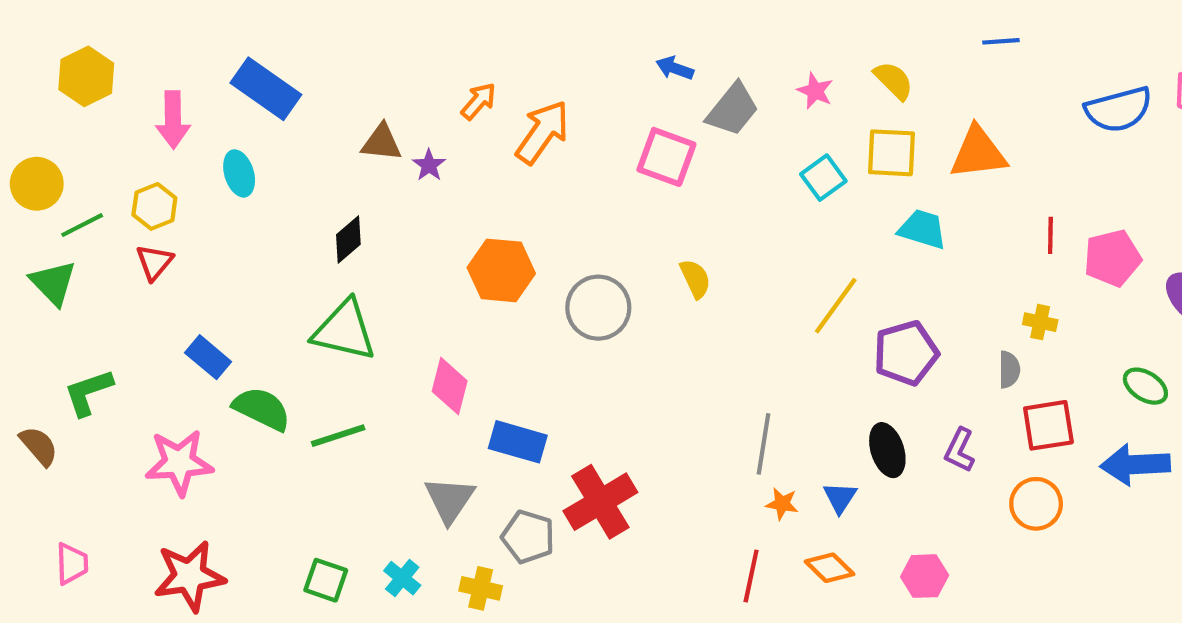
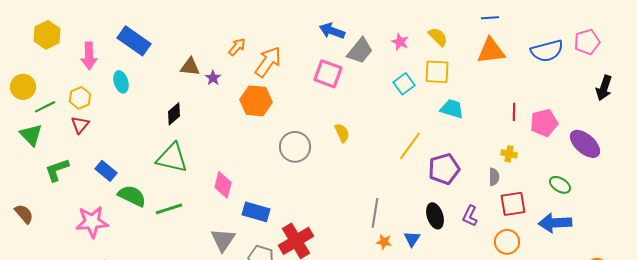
blue arrow: (675, 68) -> (332, 31), size x1.4
orange triangle: (978, 153) -> (491, 51), moved
orange hexagon: (501, 270) -> (256, 101), moved
green L-shape: (88, 392) -> (57, 170), moved

